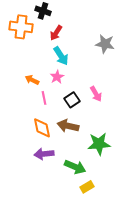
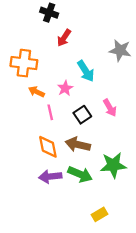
orange cross: (21, 27) -> (24, 63), moved
cyan arrow: (61, 56) -> (86, 71), moved
green arrow: (75, 167) -> (80, 174), moved

